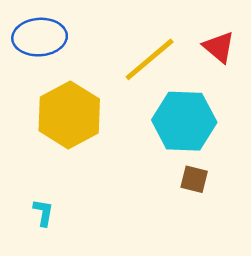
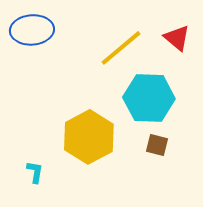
yellow hexagon: (69, 115) -> (89, 137), moved

